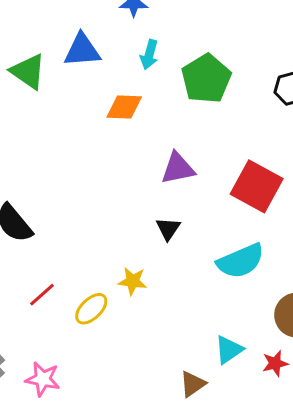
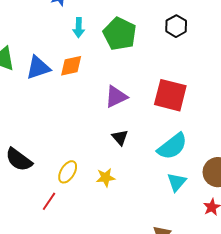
blue triangle: (82, 50) -> (38, 68), moved
yellow ellipse: (91, 309) -> (68, 172), moved
cyan triangle: (229, 350) -> (177, 182), moved

